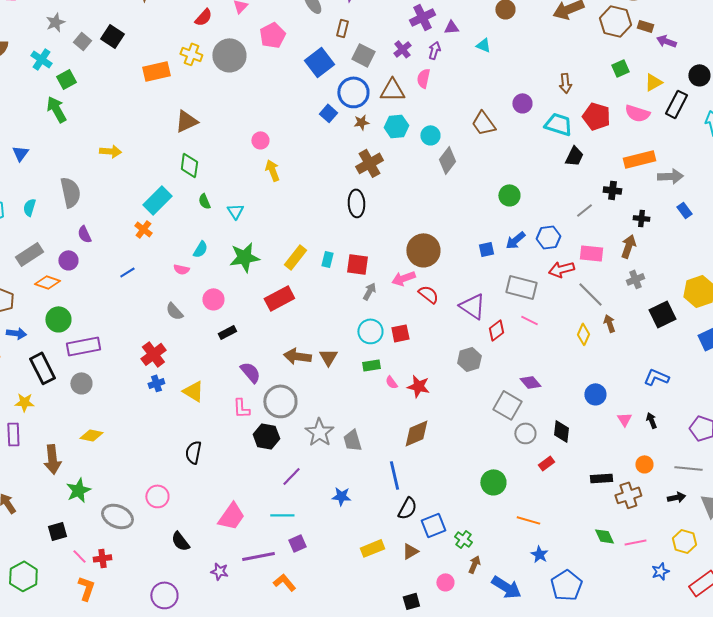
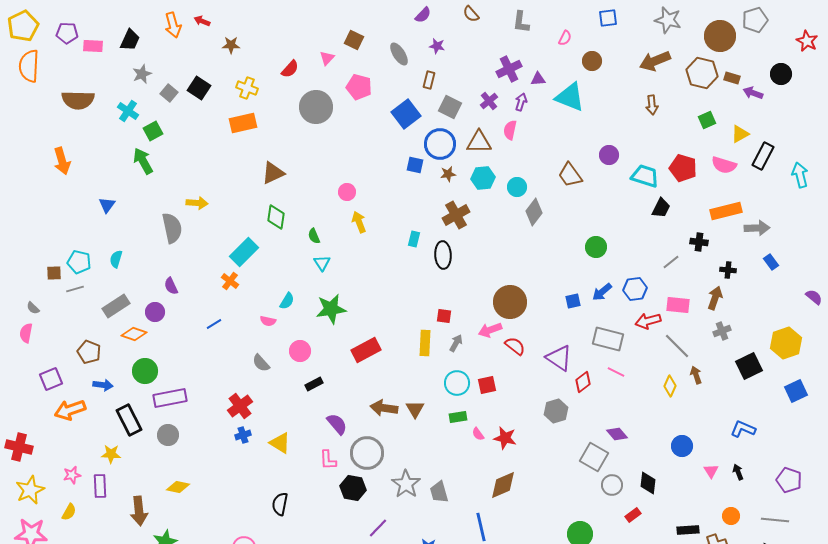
pink pentagon: (272, 35) -> (359, 87), turned -30
cyan triangle: (483, 45) -> (570, 97), size x2.0
yellow cross: (191, 54) -> (247, 88), moved
black circle: (699, 75) -> (781, 74), moved
brown arrow: (565, 83) -> (652, 105), moved
blue square: (328, 113) -> (415, 165), turned -30
gray semicircle: (70, 192) -> (172, 228), moved
green semicircle: (204, 201) -> (314, 236), moved
yellow rectangle: (295, 257) -> (425, 343), moved, turned -35
cyan rectangle: (327, 259) -> (414, 239), moved
red square: (357, 264) -> (444, 316), size x0.7

